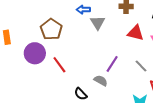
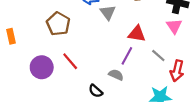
red triangle: (136, 33) -> (137, 34), moved
purple circle: (35, 53) -> (42, 67), moved

